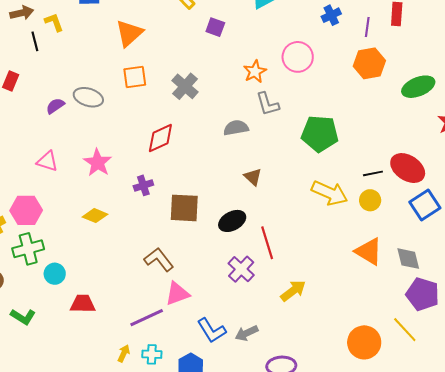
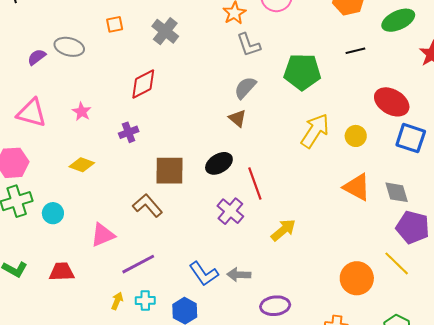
orange square: (135, 77) -> (115, 24), size x0.7
gray semicircle: (236, 128) -> (245, 88), moved, turned -35
pink triangle: (47, 161) -> (32, 113), size x1.4
pink star: (98, 163) -> (82, 112), size x0.7
black line: (373, 173) -> (355, 51), moved
yellow arrow: (330, 193) -> (315, 131), turned -78
blue square: (425, 205) -> (411, 138), turned -36
brown square: (184, 208) -> (169, 171), moved
cyan circle: (55, 274) -> (53, 213), moved
pink triangle: (177, 294) -> (103, 235), moved
red trapezoid: (83, 304) -> (62, 272), moved
gray arrow: (247, 333) -> (239, 275), turned 30

